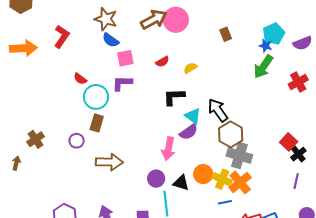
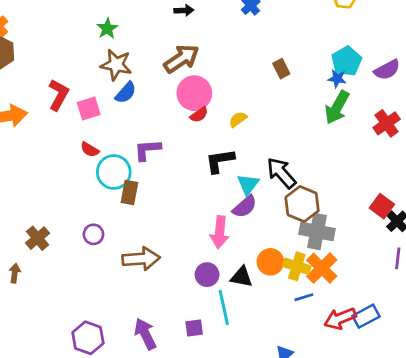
pink circle: (176, 20) -> (194, 93), moved
blue semicircle: (111, 40) -> (126, 93), turned -78
pink square: (125, 58) -> (89, 108), moved
cyan triangle: (193, 116) -> (248, 184), turned 36
brown rectangle: (97, 123) -> (129, 193), moved

